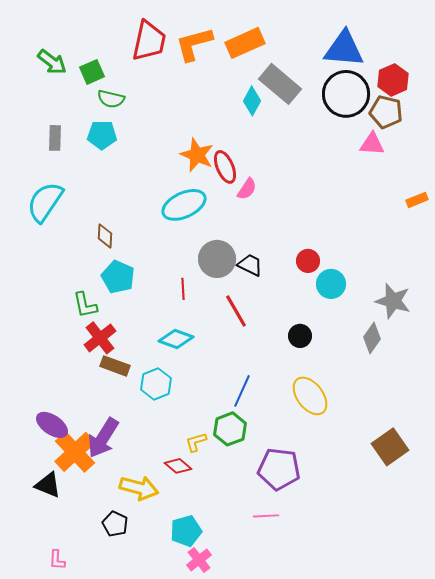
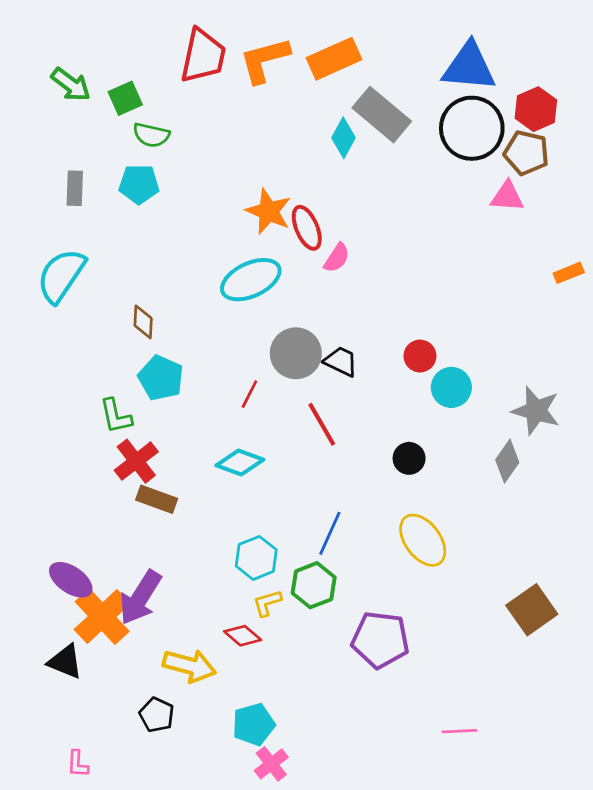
red line: (183, 289) -> (249, 394), turned 30
cyan hexagon: (156, 384) -> (256, 558), moved
pink line: (266, 516) -> (460, 731), moved

